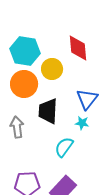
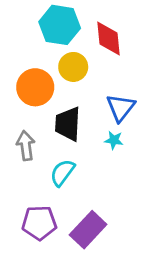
cyan hexagon: (25, 51) -> (60, 25), moved
cyan semicircle: (64, 147) -> (62, 173), moved

